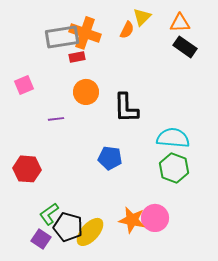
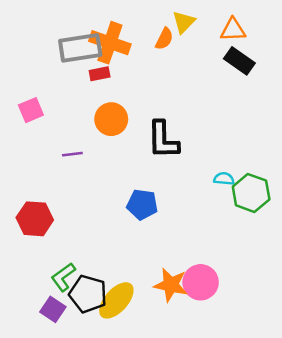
cyan semicircle: (173, 138) -> (224, 179), size x0.5
green hexagon: (174, 168) -> (251, 193), moved

